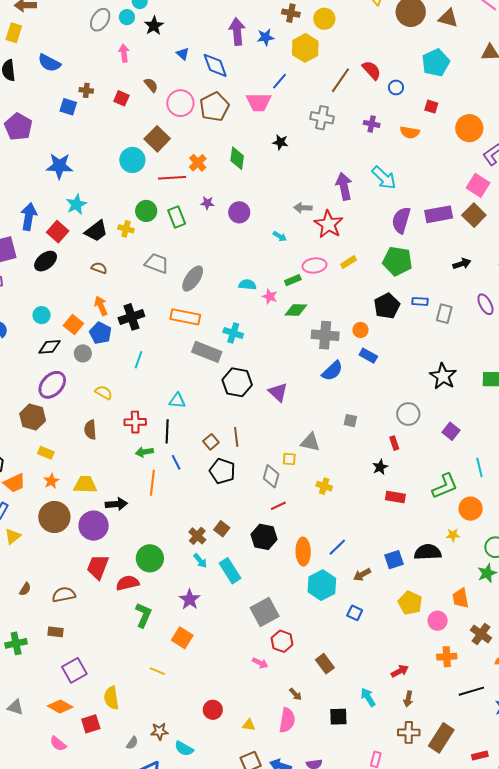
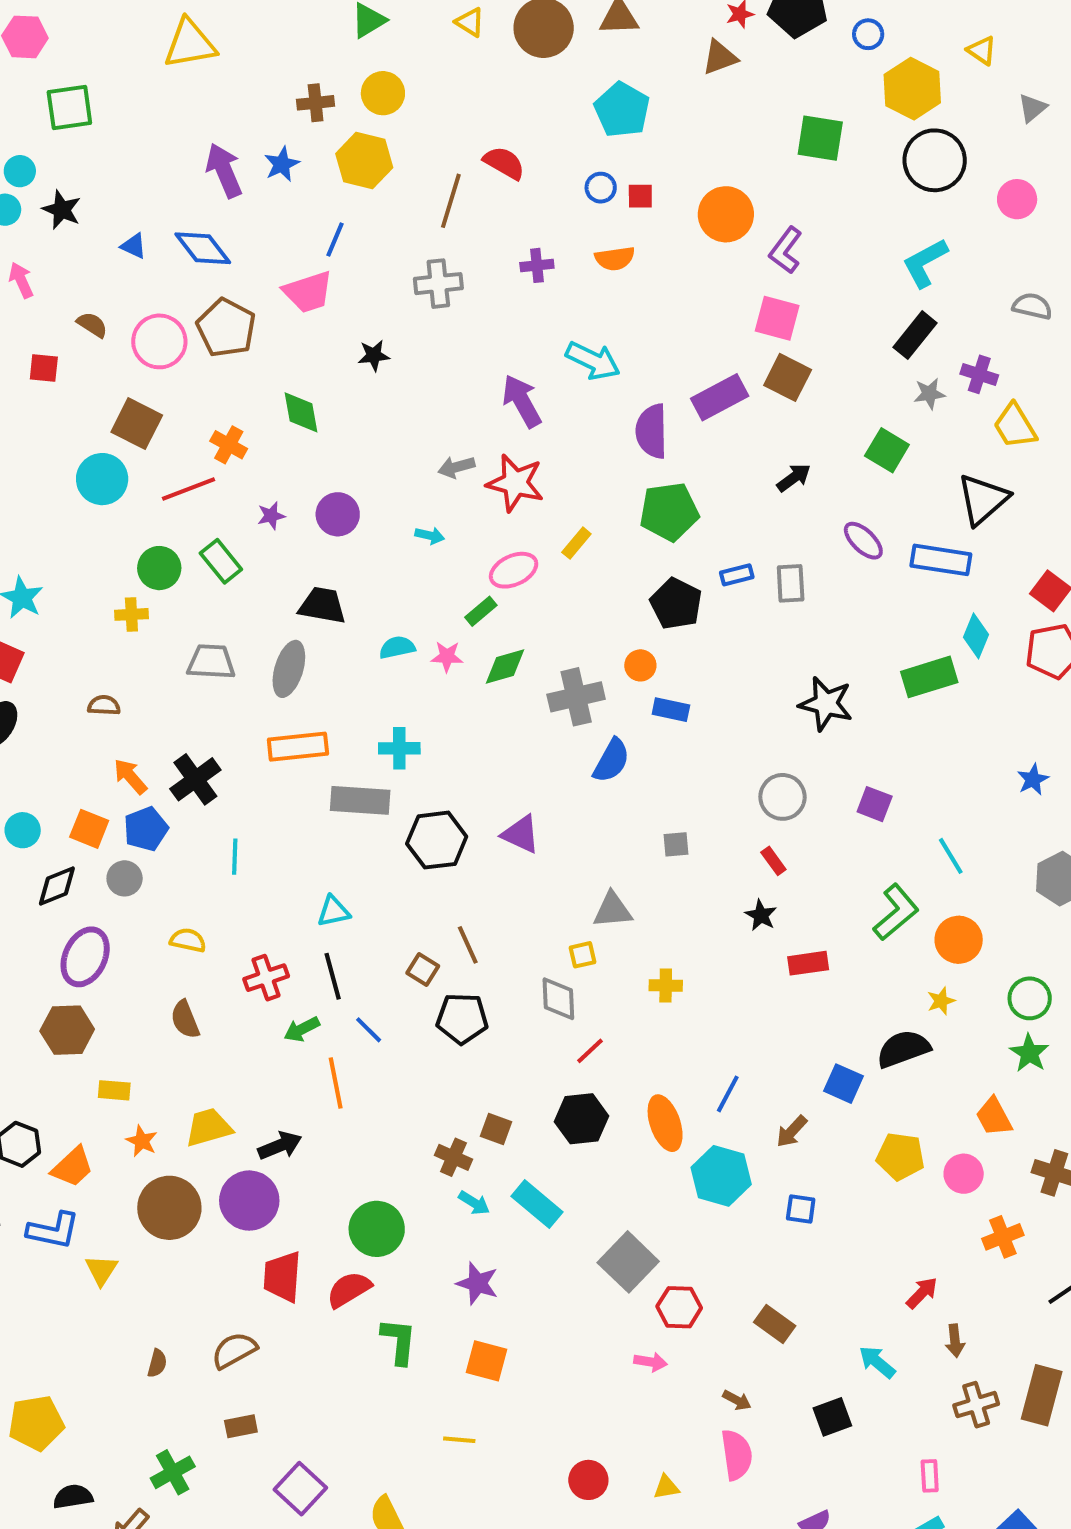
blue circle: (396, 87) -> (601, 188), moved
black trapezoid: (96, 231) -> (322, 605), moved, turned -115
blue pentagon: (100, 333) -> (146, 829), turned -30
blue square: (394, 560) -> (844, 1084), turned -30

